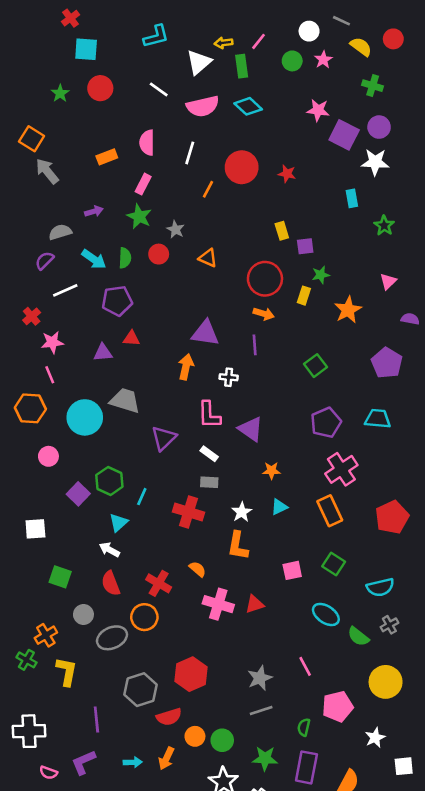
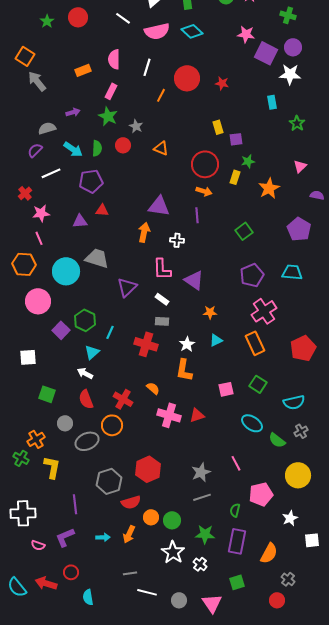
pink circle: (48, 456) -> (38, 301), size x1.6

